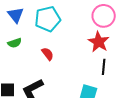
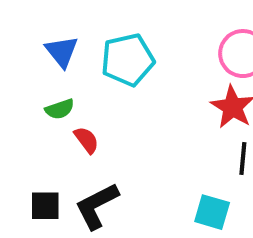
red semicircle: (48, 54) -> (86, 140), moved

